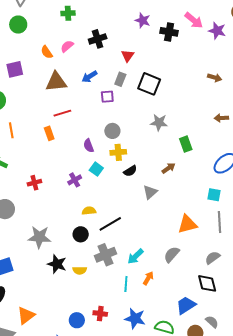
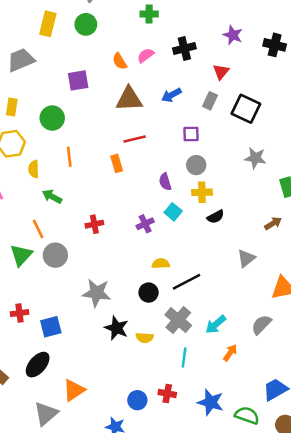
purple star: (143, 20) -> (233, 35), moved
purple square: (107, 97) -> (191, 134), moved
brown arrow: (168, 168) -> (273, 223), moved
gray triangle: (150, 192) -> (246, 258), moved
gray cross: (106, 255) -> (178, 320), turned -30
cyan line: (126, 284) -> (184, 357), moved

